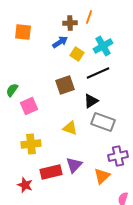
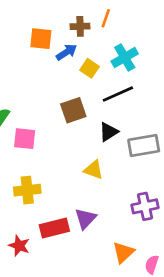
orange square: (23, 32) -> (41, 39), moved
pink square: (29, 106) -> (25, 139), turned 30
gray rectangle: (103, 122) -> (144, 145), moved, turned -30
yellow triangle: (70, 128) -> (94, 170), moved
orange triangle: (102, 176) -> (123, 252), moved

